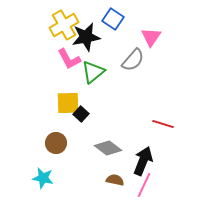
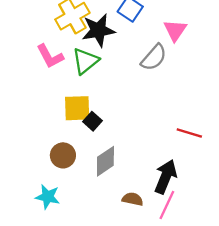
pink L-shape: (69, 59) -> (50, 56), moved
green triangle: (93, 72) -> (85, 61), moved
gray diamond: (108, 148) -> (105, 161), moved, turned -72

